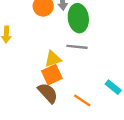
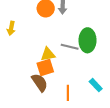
green ellipse: (78, 18) -> (88, 40), moved
orange line: (82, 100) -> (68, 93), turned 49

